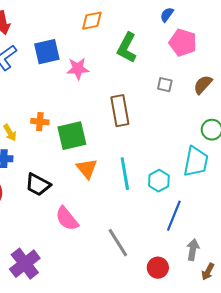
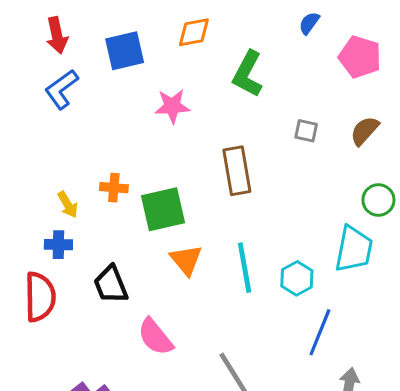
pink pentagon: (183, 43) -> (360, 57), moved
blue square: (47, 52) -> (125, 51), moved
black trapezoid: (38, 185) -> (111, 285), turned 40

